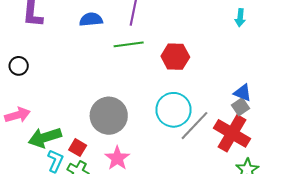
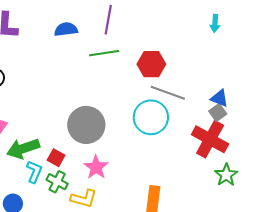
gray line: (194, 126) -> (168, 93), moved, turned 68

